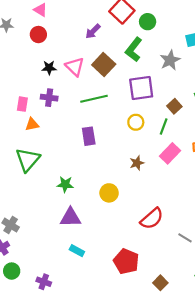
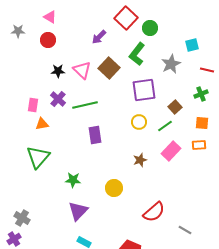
purple cross: (49, 98) -> (58, 99), turned 35
green line: (94, 99) -> (85, 105), moved
green line: (164, 127) -> (165, 126), turned 35
purple triangle: (70, 218) -> (78, 211), turned -45

